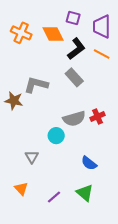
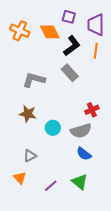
orange line: (102, 54) -> (96, 51), turned 70
brown star: (14, 101) -> (28, 114), moved
gray semicircle: (74, 119) -> (81, 131), moved
gray triangle: (32, 157) -> (30, 156), moved, turned 32

